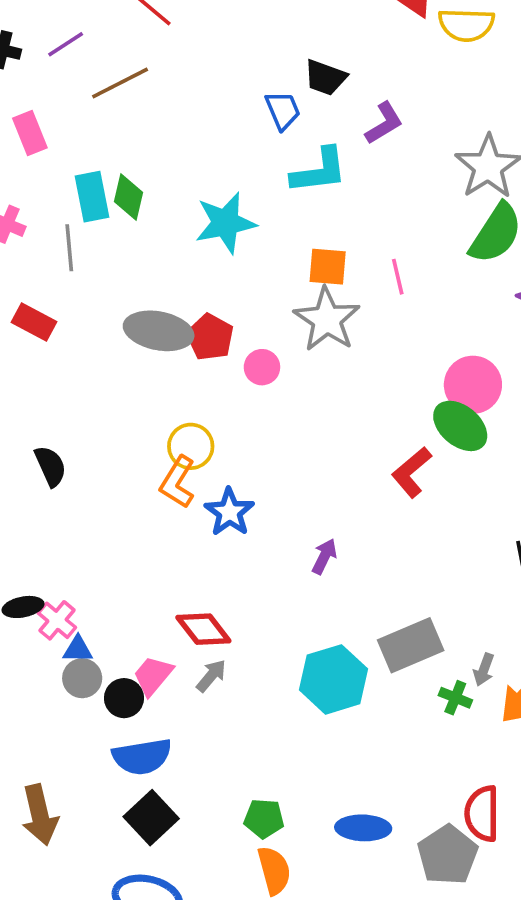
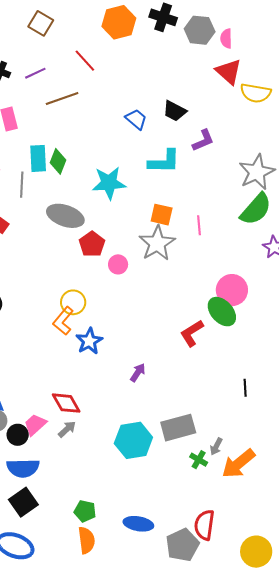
blue trapezoid: (283, 110) -> (136, 119), moved, turned -35
gray ellipse: (159, 331) -> (65, 216), moved

